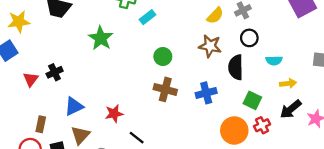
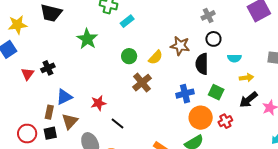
yellow semicircle: (215, 16) -> (156, 57), moved
green circle: (163, 56) -> (129, 56), moved
brown cross: (165, 89) -> (142, 83), turned 36
blue cross: (206, 93) -> (185, 94), moved
brown rectangle: (41, 124) -> (49, 112), moved
red cross: (262, 125) -> (225, 121), moved

